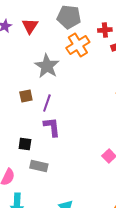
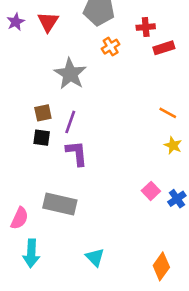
orange cross: (78, 45) -> (111, 47), size x0.6
black square: (25, 144) -> (42, 138), moved
gray rectangle: (39, 166) -> (60, 204), size x1.4

